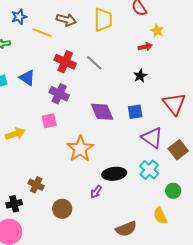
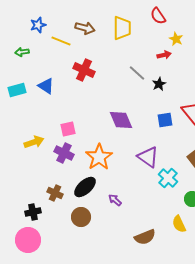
gray line: (94, 63) -> (137, 73), moved
purple cross: (59, 94) -> (64, 153), moved
blue square: (135, 112) -> (165, 120), moved
purple triangle: (152, 138) -> (148, 157), moved
black ellipse: (114, 174) -> (85, 187), moved, turned -35
purple arrow: (96, 192) -> (115, 200), turned 96

